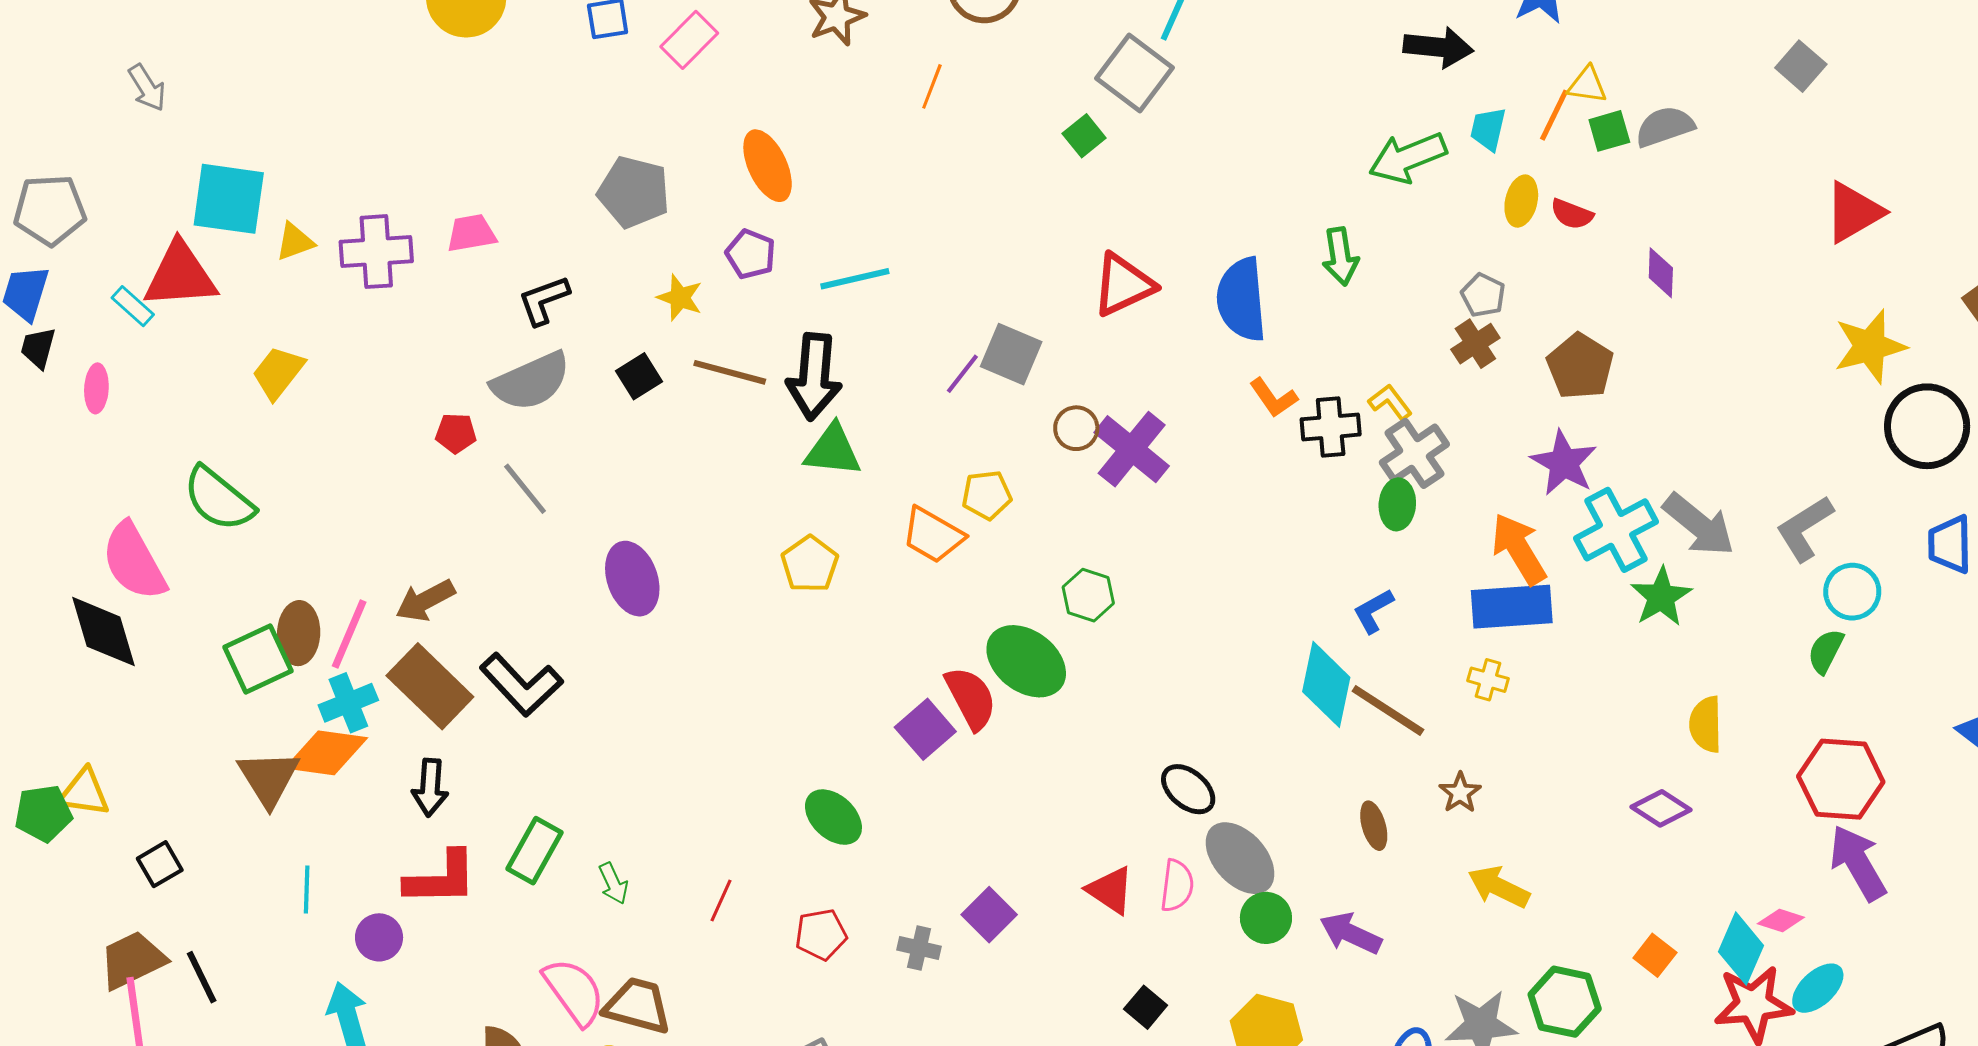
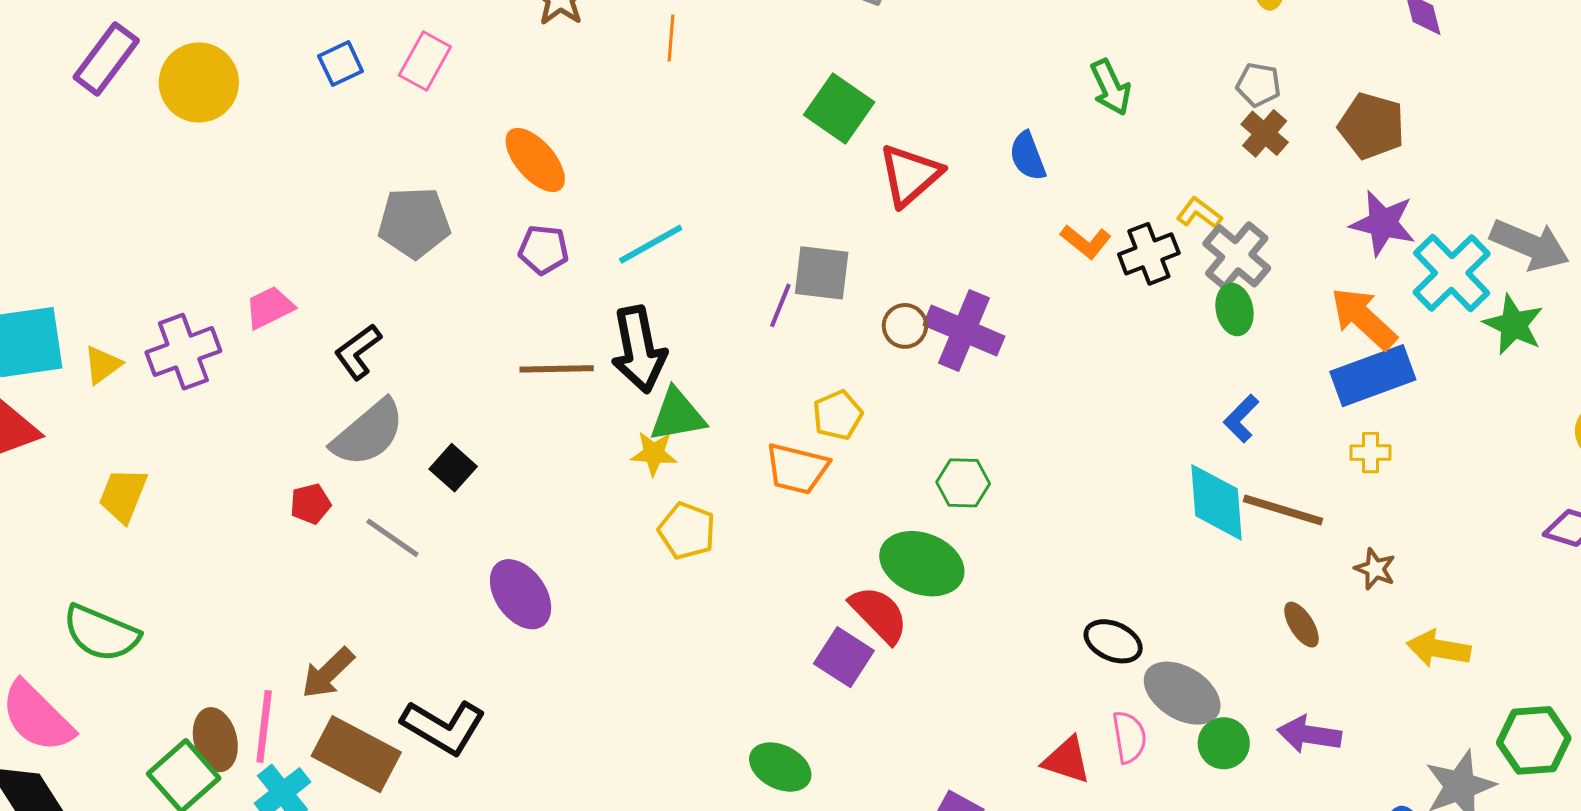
green square: (1084, 136) -> (839, 108), moved, size x1.6
yellow star: (680, 298) -> (654, 453), moved
blue semicircle: (1241, 299) -> (1028, 156), size x0.6
black square: (639, 376) -> (453, 468), moved

